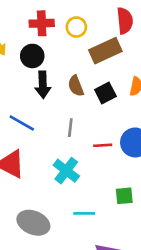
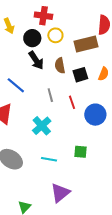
yellow circle: (76, 27) -> (55, 35), moved
black arrow: (43, 85) -> (36, 60), turned -42
gray line: (70, 128) -> (50, 95), turned -32
red line: (103, 145) -> (72, 102), moved, turned 64

